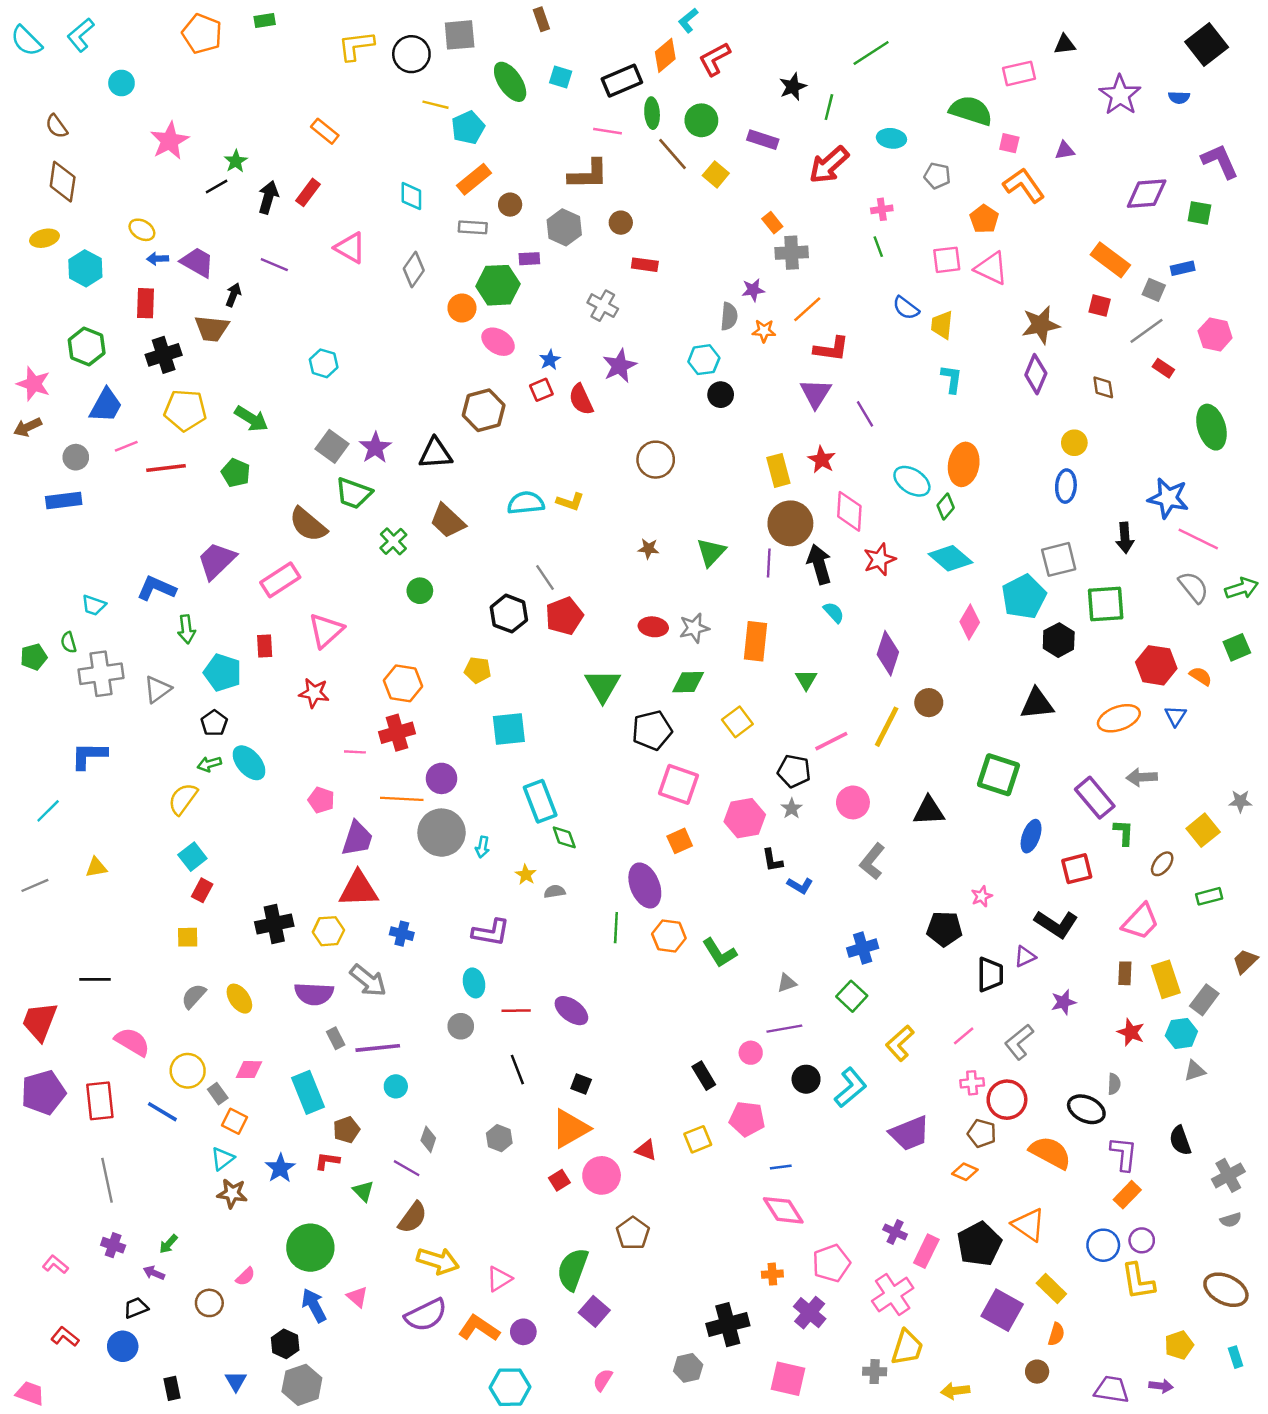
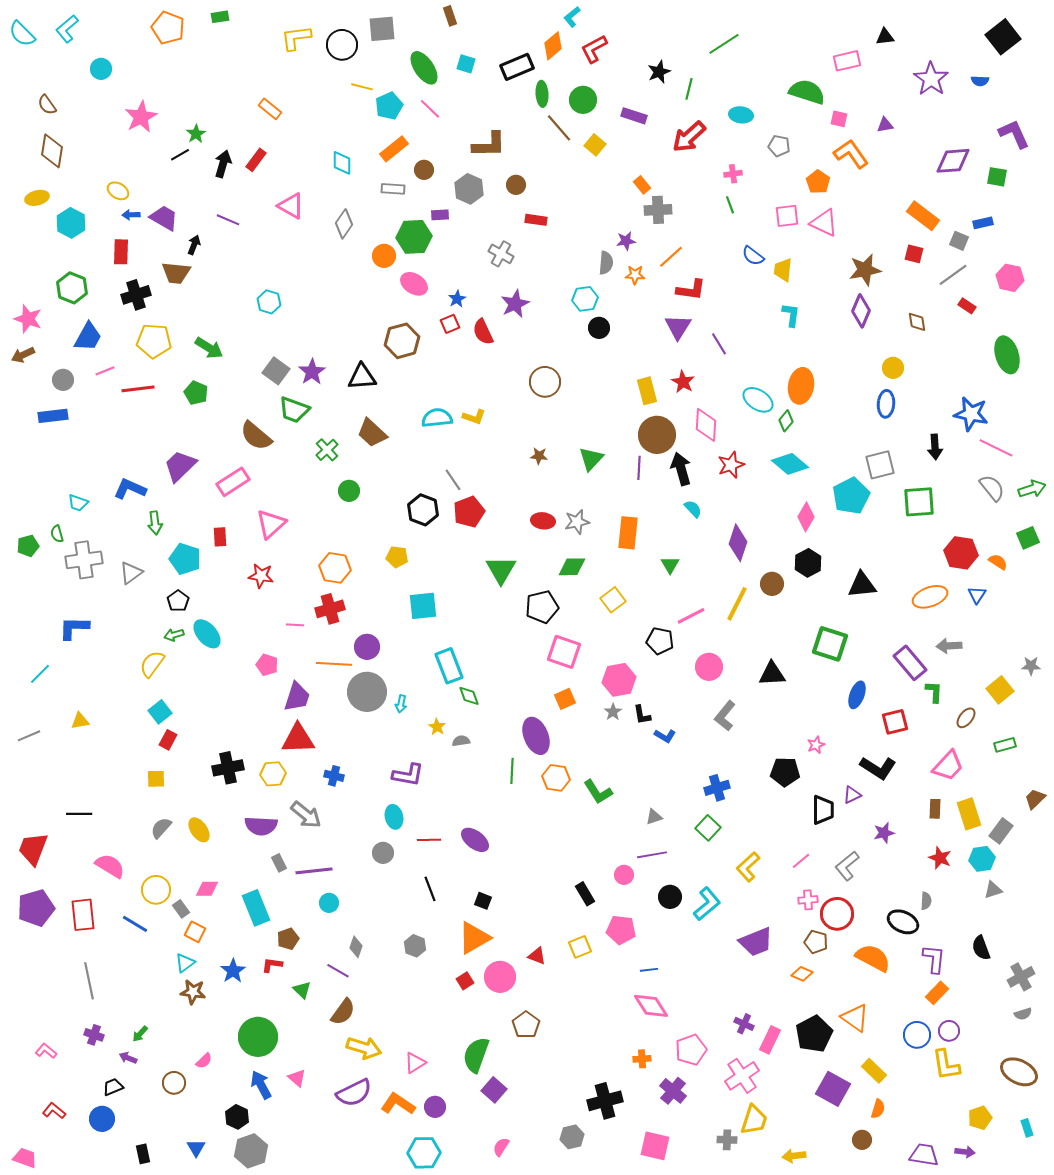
pink line: (608, 131) -> (430, 109), moved, turned 35
black hexagon: (1059, 640) -> (808, 563), moved
gray star: (792, 808) -> (613, 712), moved

